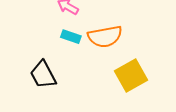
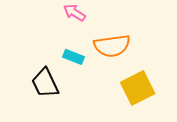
cyan rectangle: (71, 37) -> (74, 57), moved

